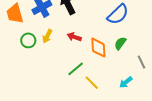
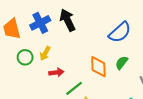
red arrow: (74, 37) -> (56, 72), moved, turned 152

